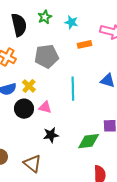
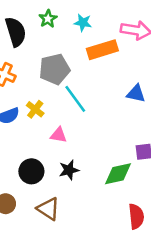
orange rectangle: (85, 44) -> (102, 50), size x1.6
cyan line: (73, 89) -> (75, 99), moved, turned -30
black circle: (24, 109) -> (31, 171), moved

